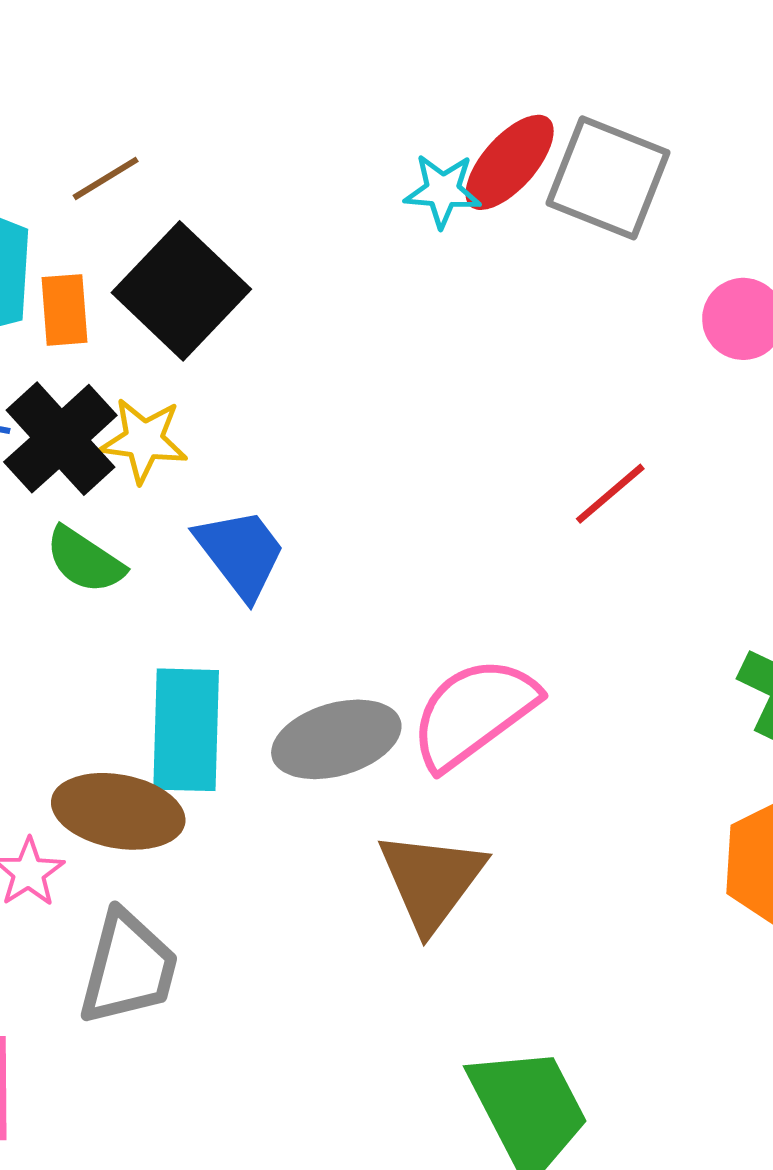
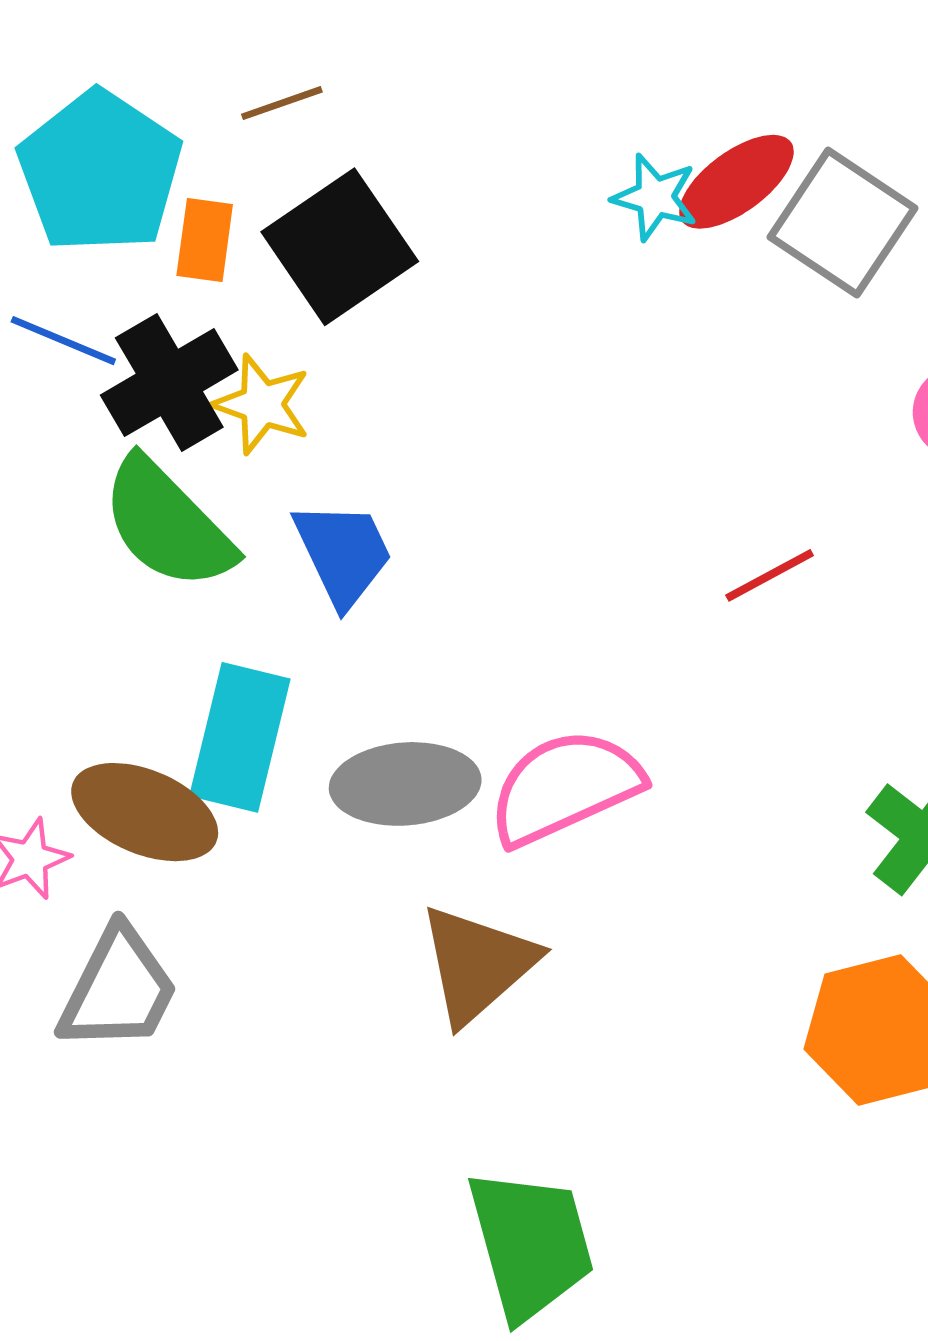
green semicircle: (85, 560) -> (167, 524), size x1.6

